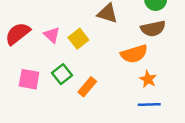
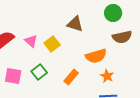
brown semicircle: (153, 29) -> (122, 37), moved
orange rectangle: (87, 87) -> (71, 77), moved

